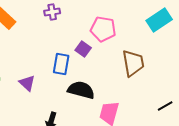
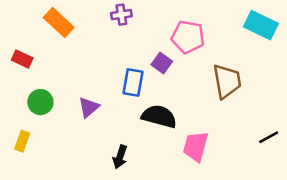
cyan rectangle: (159, 20) -> (261, 25), turned 60
purple triangle: (27, 83) -> (89, 107), turned 36

